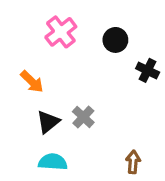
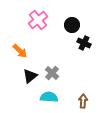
black cross: (148, 70) -> (84, 43), moved
cyan semicircle: (53, 162) -> (49, 97), moved

